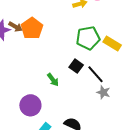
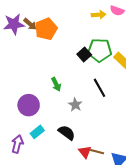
black square: (76, 66) -> (84, 54), moved
gray star: (103, 92) -> (75, 105), moved

